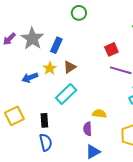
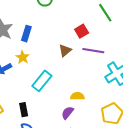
brown triangle: (70, 67) -> (65, 50), moved
purple semicircle: (88, 129) -> (67, 113), turned 48

